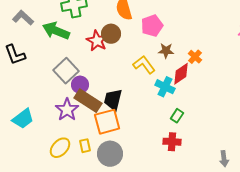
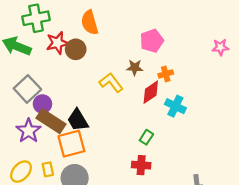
pink pentagon: (152, 26) -> (152, 41), moved
red star: (97, 41) -> (57, 43), moved, turned 30
orange cross: (195, 57) -> (166, 74), turned 32
cyan cross: (165, 87) -> (175, 106), moved
black trapezoid: (113, 100) -> (78, 120), turned -45

